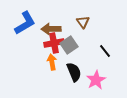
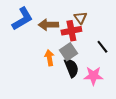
red cross: (54, 43) -> (71, 31), moved
gray square: (69, 45) -> (68, 52), moved
pink star: (96, 80) -> (93, 76), turned 30

